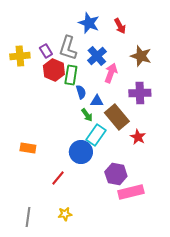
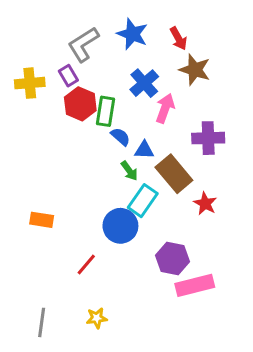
gray L-shape: (68, 48) -> (83, 44), moved, turned 40
brown star: (141, 56) -> (195, 70), moved
blue semicircle: (81, 92) -> (120, 137), turned -32

